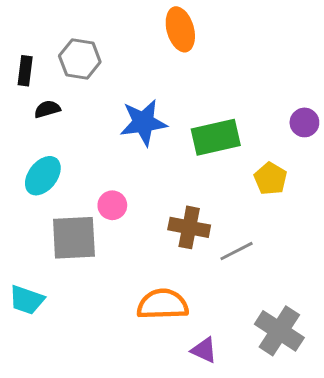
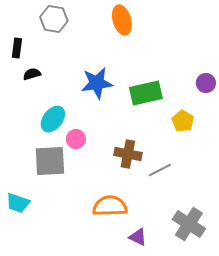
gray hexagon: (80, 59) -> (54, 19), moved
cyan ellipse: (43, 176) -> (53, 119), moved

